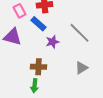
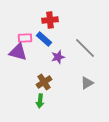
pink rectangle: (19, 11) -> (25, 38), moved, turned -64
brown cross: (38, 67) -> (44, 82), turned -35

